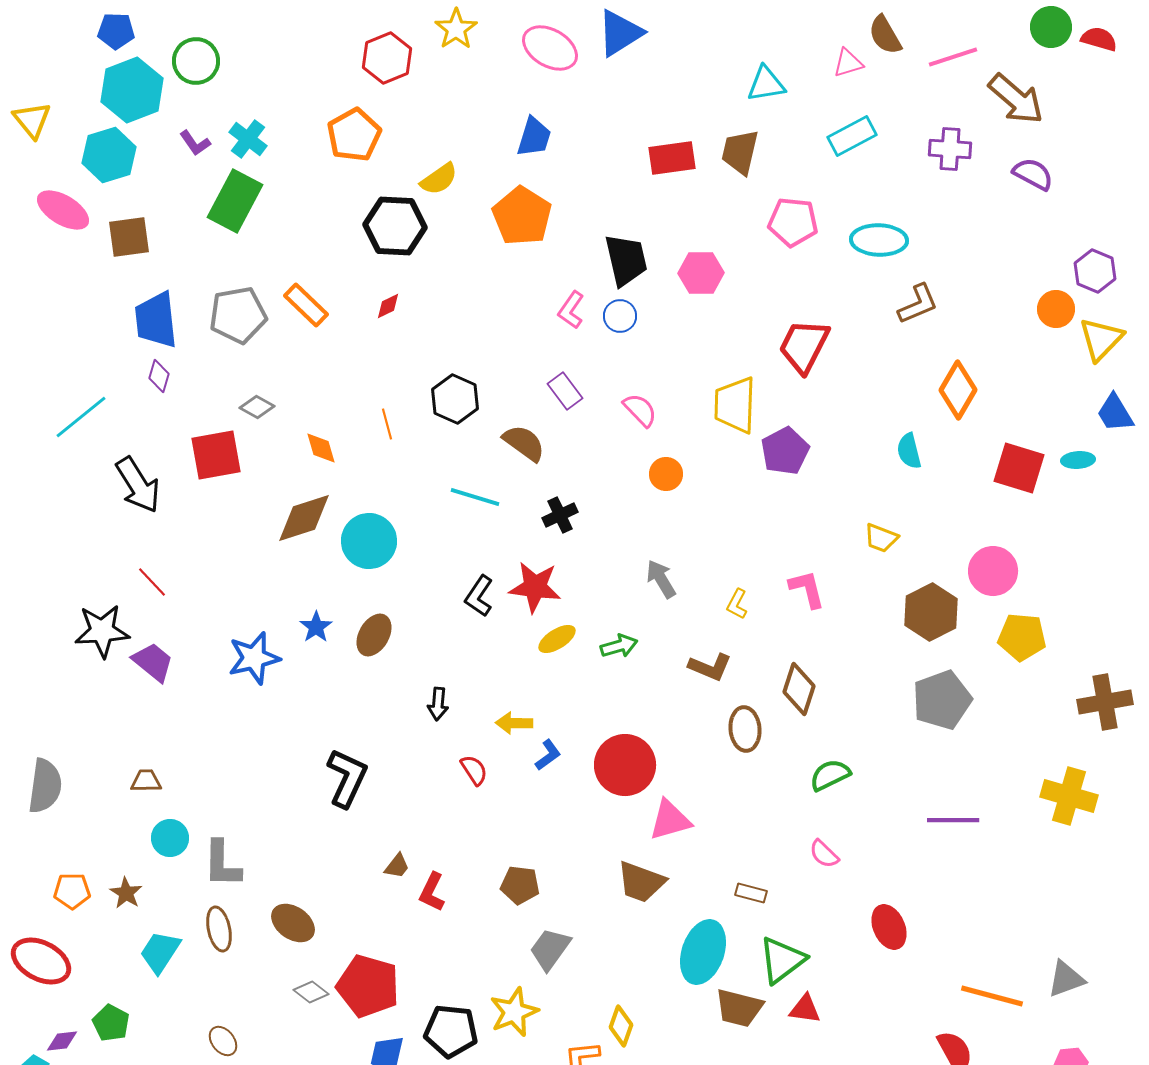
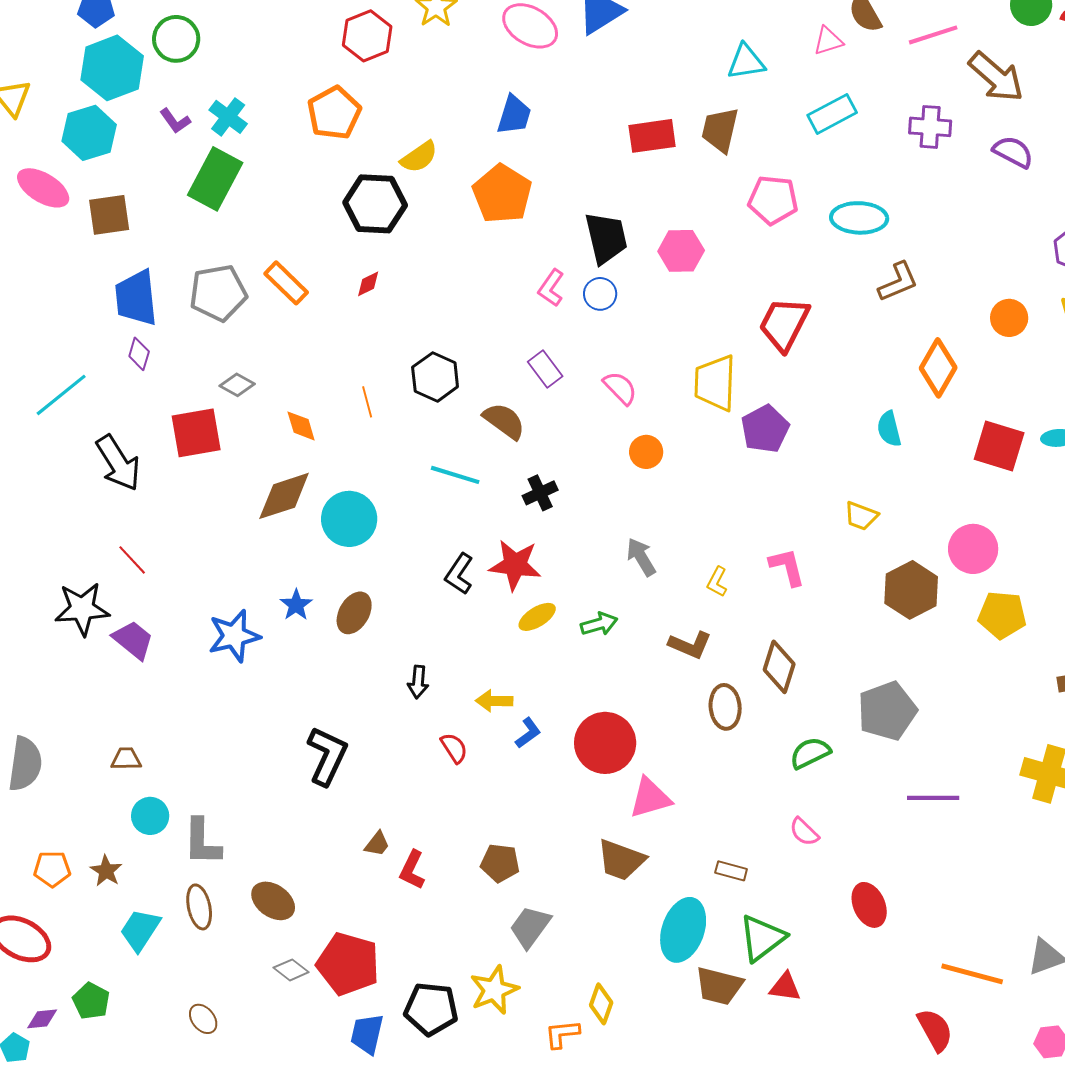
orange circle: (1056, 309) -> (1009, 318), moved
gray pentagon: (942, 700) -> (887, 711), moved

